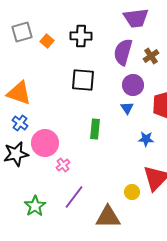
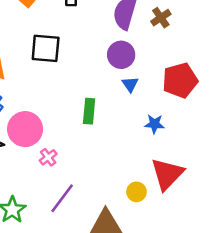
black square: (83, 80) -> (46, 48), moved
purple circle: (133, 85) -> (121, 55), moved

